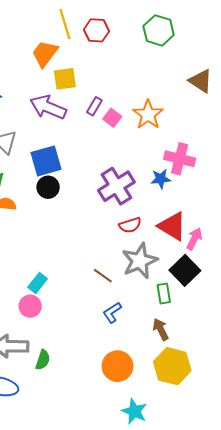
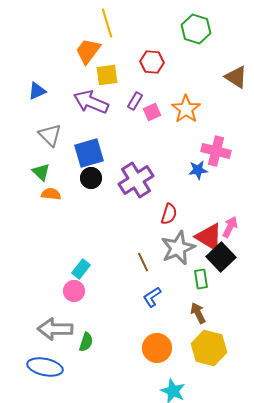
red hexagon: (96, 30) -> (152, 62), moved
pink square: (112, 118) -> (152, 112), turned 30
purple cross: (116, 186) -> (136, 180), moved
red semicircle: (130, 225) -> (169, 214), turned -55
red triangle: (172, 226) -> (209, 237), moved
brown line: (103, 276) -> (143, 262), turned 30

